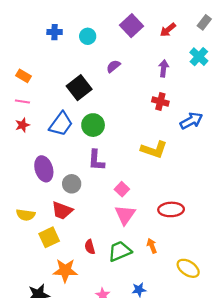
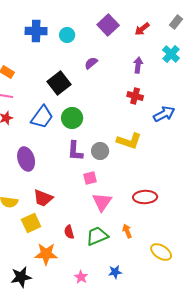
blue cross: (55, 32) -> (36, 31), size x1.5
gray circle: (72, 184) -> (100, 151), moved
pink square: (122, 189) -> (90, 178), moved, turned 32

